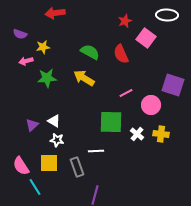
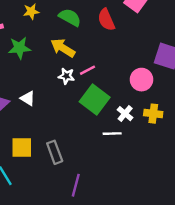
yellow star: (43, 47) -> (31, 11), moved
pink line: (126, 93) -> (88, 70), moved
green square: (111, 122) -> (95, 99), turned 35
white star: (57, 140) -> (66, 76), moved
white line: (96, 151) -> (112, 134), moved

